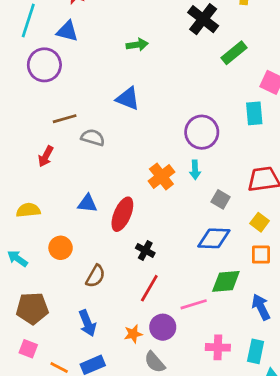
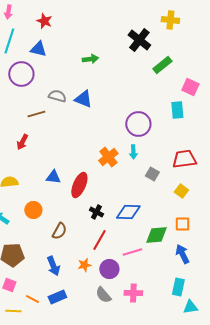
gray semicircle: (93, 138) -> (57, 96), moved
blue diamond: (214, 238) -> (128, 212), moved
orange square: (261, 255) -> (182, 224), moved
orange star: (133, 334) -> (84, 265), moved
pink cross: (218, 347) -> (133, 293), moved

